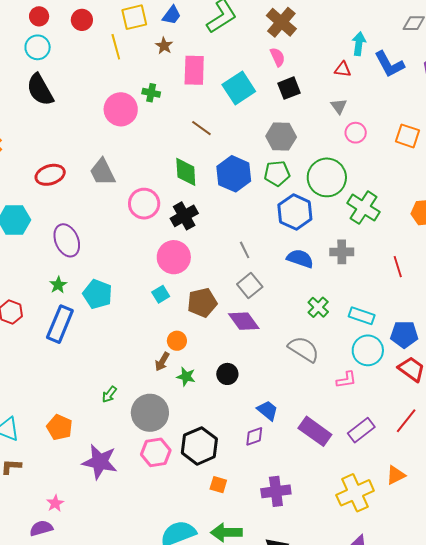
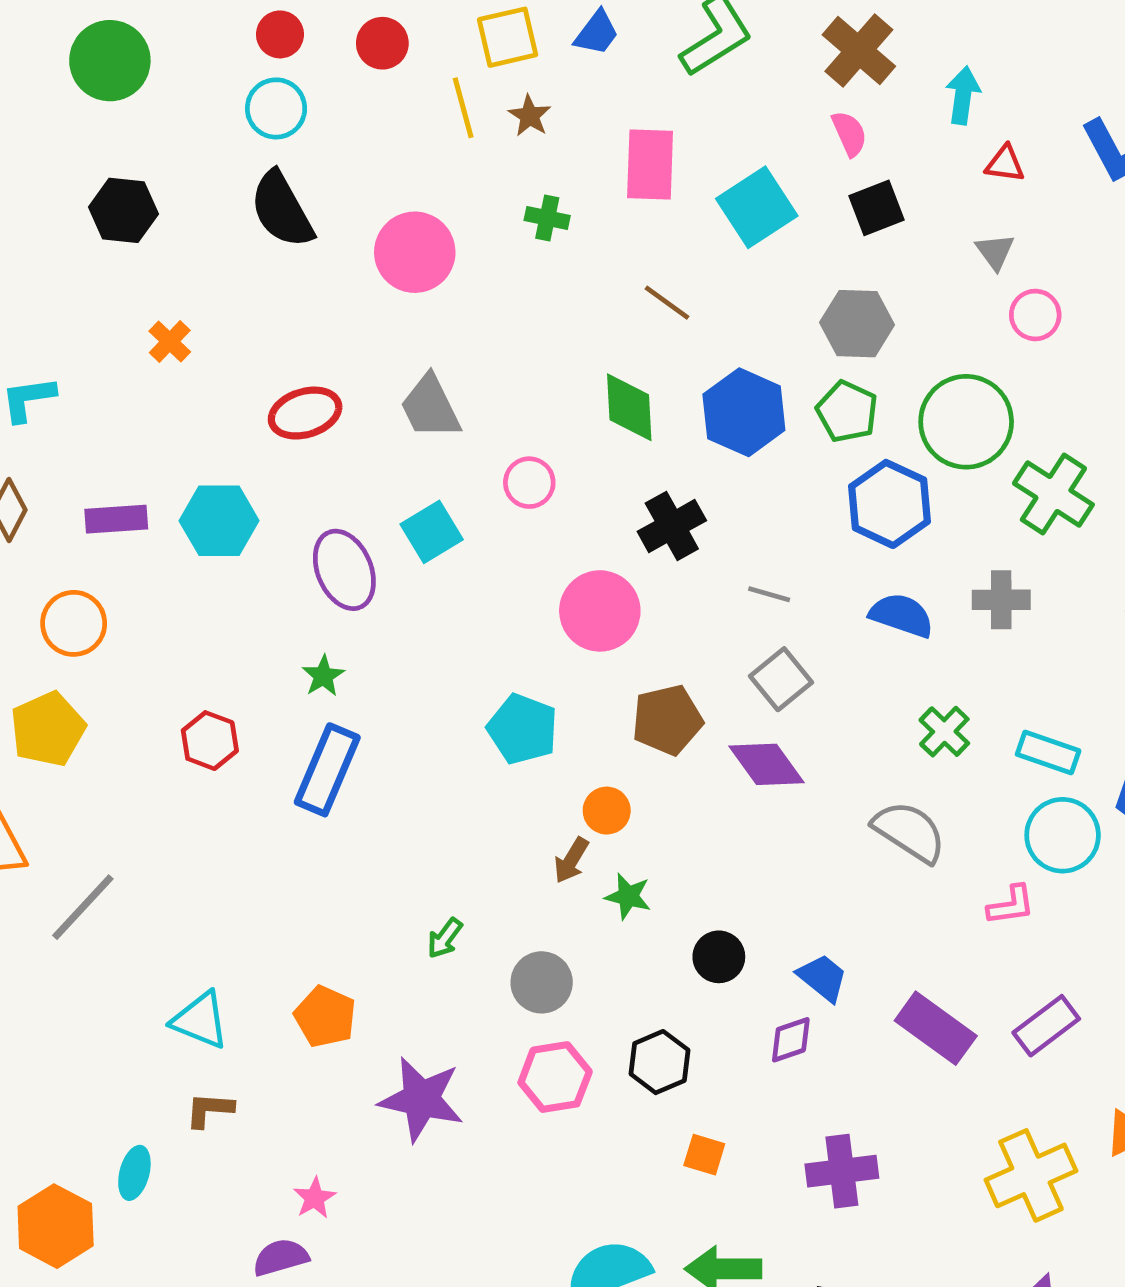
cyan arrow: (359, 44) -> (963, 95), moved
brown star: (164, 46) -> (530, 116), moved
pink circle: (121, 109) -> (415, 252), moved
green pentagon: (277, 173) -> (847, 412), turned 30
pink circle: (144, 204) -> (529, 483), size x0.7
black cross: (184, 216) -> (672, 526), moved
gray line: (245, 250) -> (769, 594), turned -48
cyan pentagon: (97, 294) -> (523, 729), moved
cyan square: (161, 294) -> (432, 532), moved, size x1.4
black circle: (227, 374) -> (719, 957), moved
gray circle: (150, 413) -> (542, 982), size x0.7
black hexagon: (199, 446) -> (659, 1062), size x0.7

